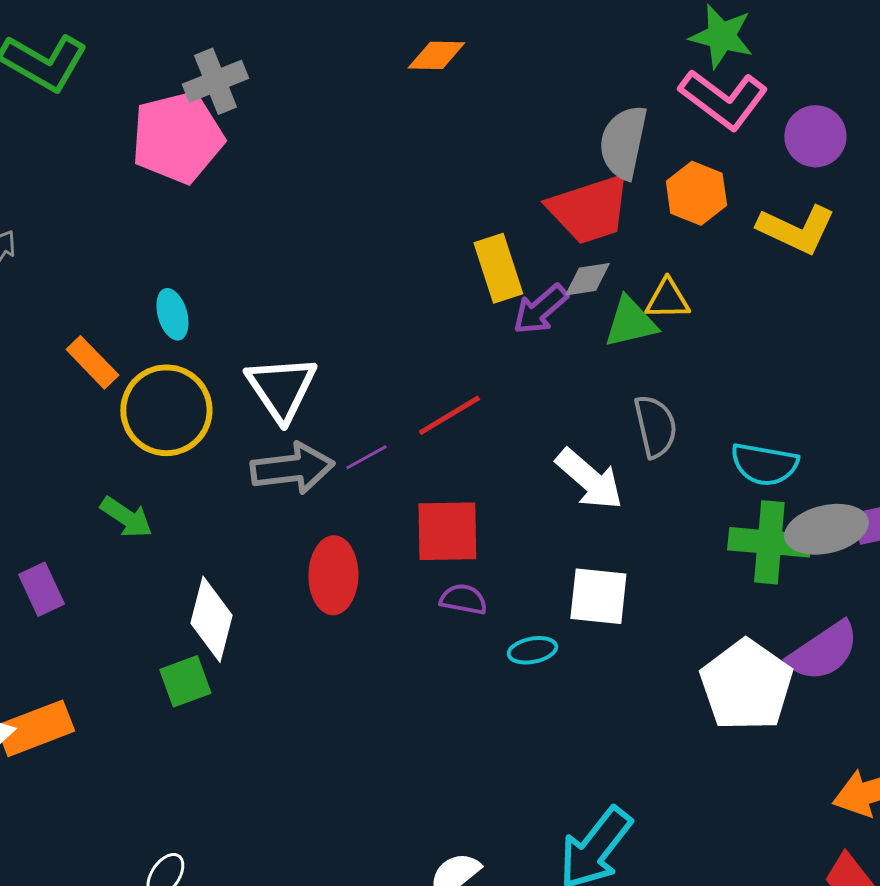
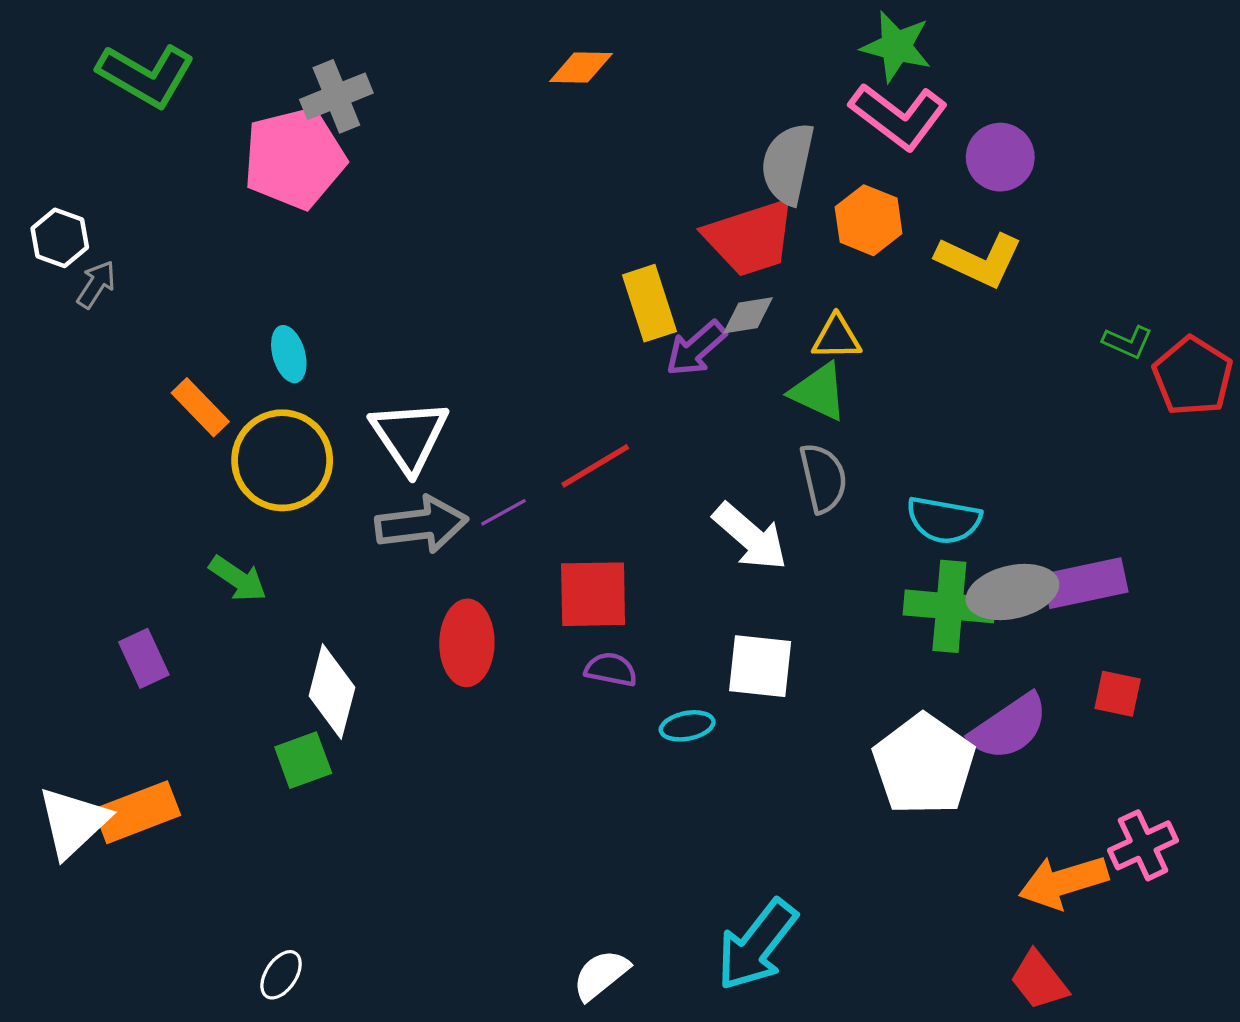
green triangle: (630, 322) -> (819, 392), moved, turned 38

